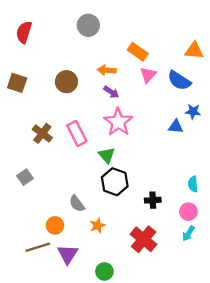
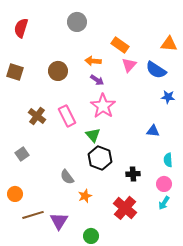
blue triangle: (176, 127) -> (153, 131), moved
orange circle: (55, 225) -> (15, 194), moved

